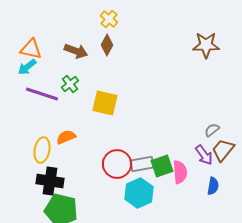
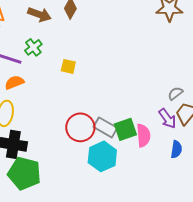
yellow square: (105, 103) -> (68, 66), size x0.6
orange semicircle: (66, 137) -> (14, 82), moved
gray rectangle: (142, 164) -> (105, 127), turned 40

